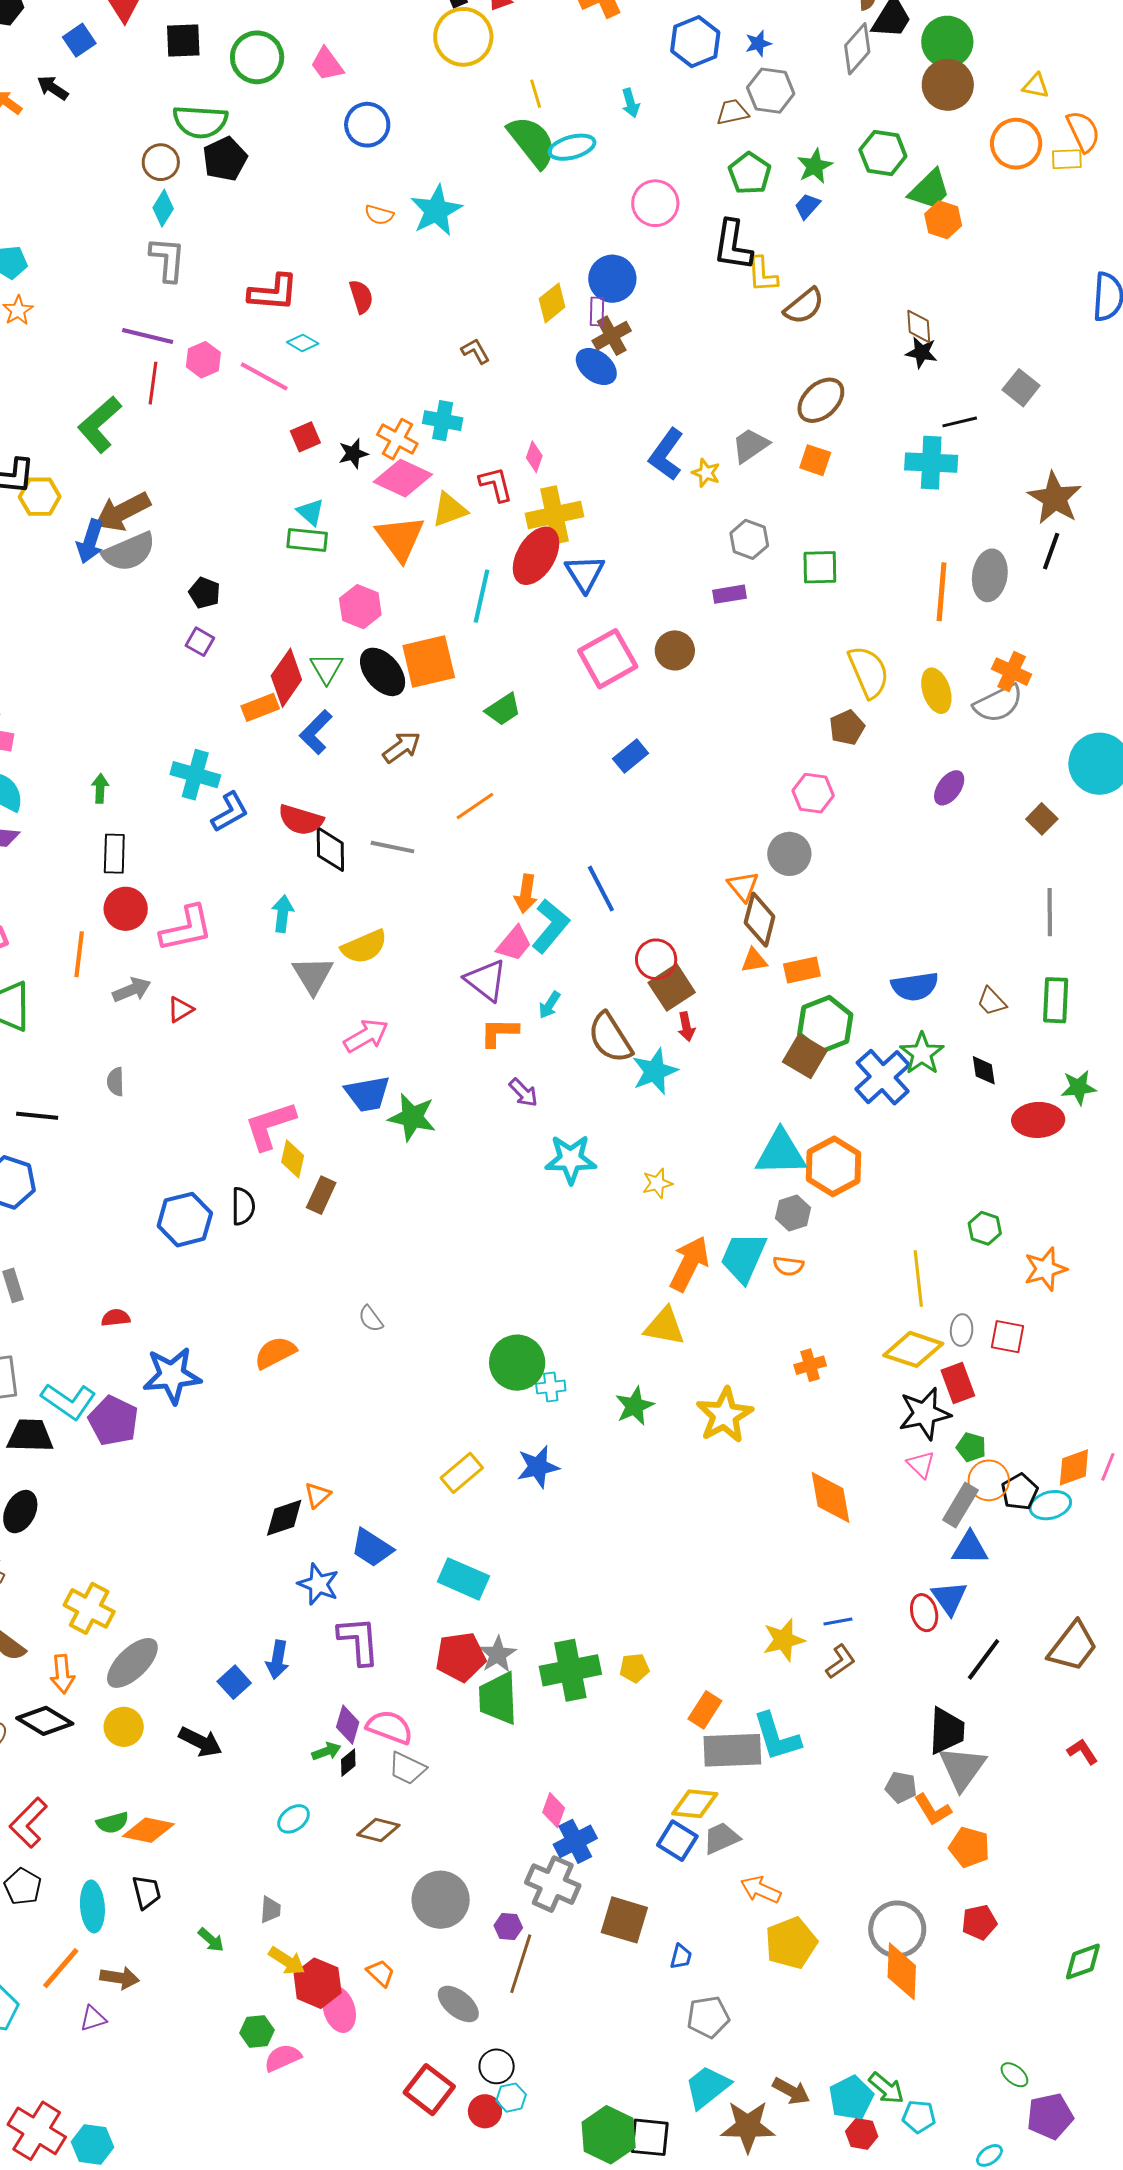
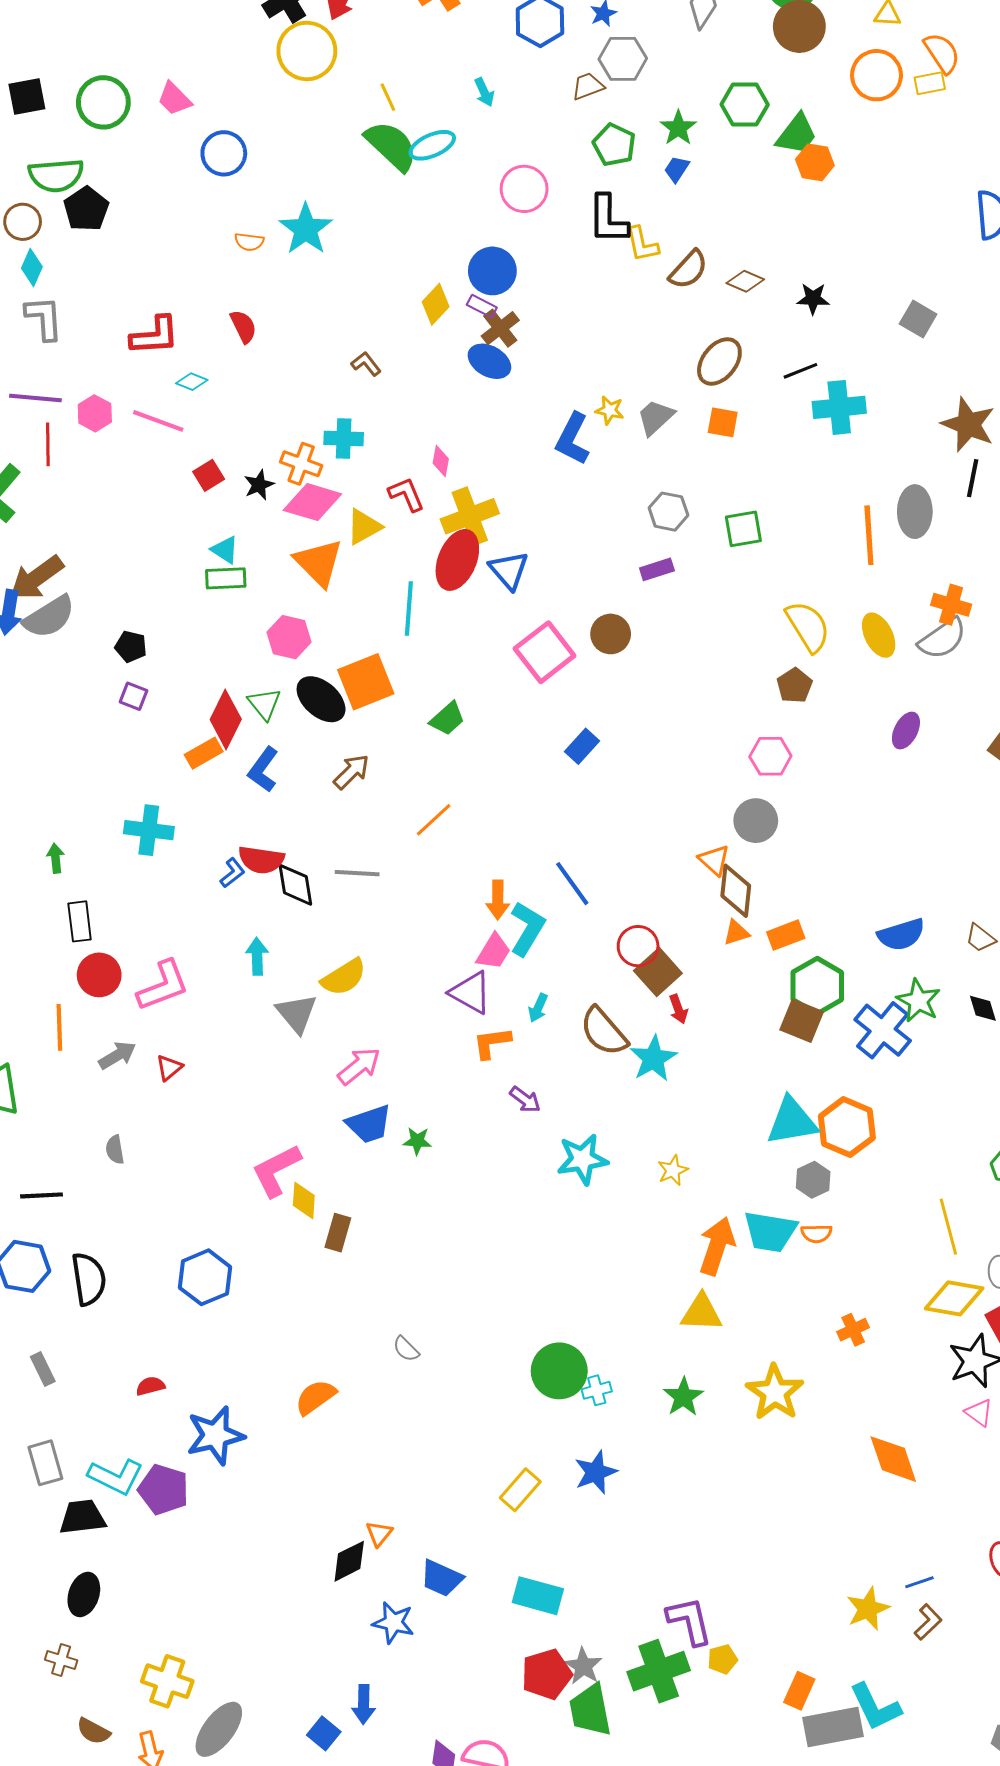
purple rectangle: (597, 312) -> (482, 306), turned -56
brown diamond: (919, 326) -> (745, 281), moved, turned -54
black line: (960, 422) -> (800, 371), moved
yellow star: (706, 473) -> (610, 410), moved
blue L-shape: (230, 812) -> (232, 873), moved, size x0.7
green star: (412, 1117) -> (417, 1141), size x0.6
black semicircle: (243, 1206) -> (89, 1279), moved, size x1.4
cyan trapezoid: (743, 1257) -> (770, 1232), turned -96
purple L-shape: (359, 1641) -> (690, 1621), moved

